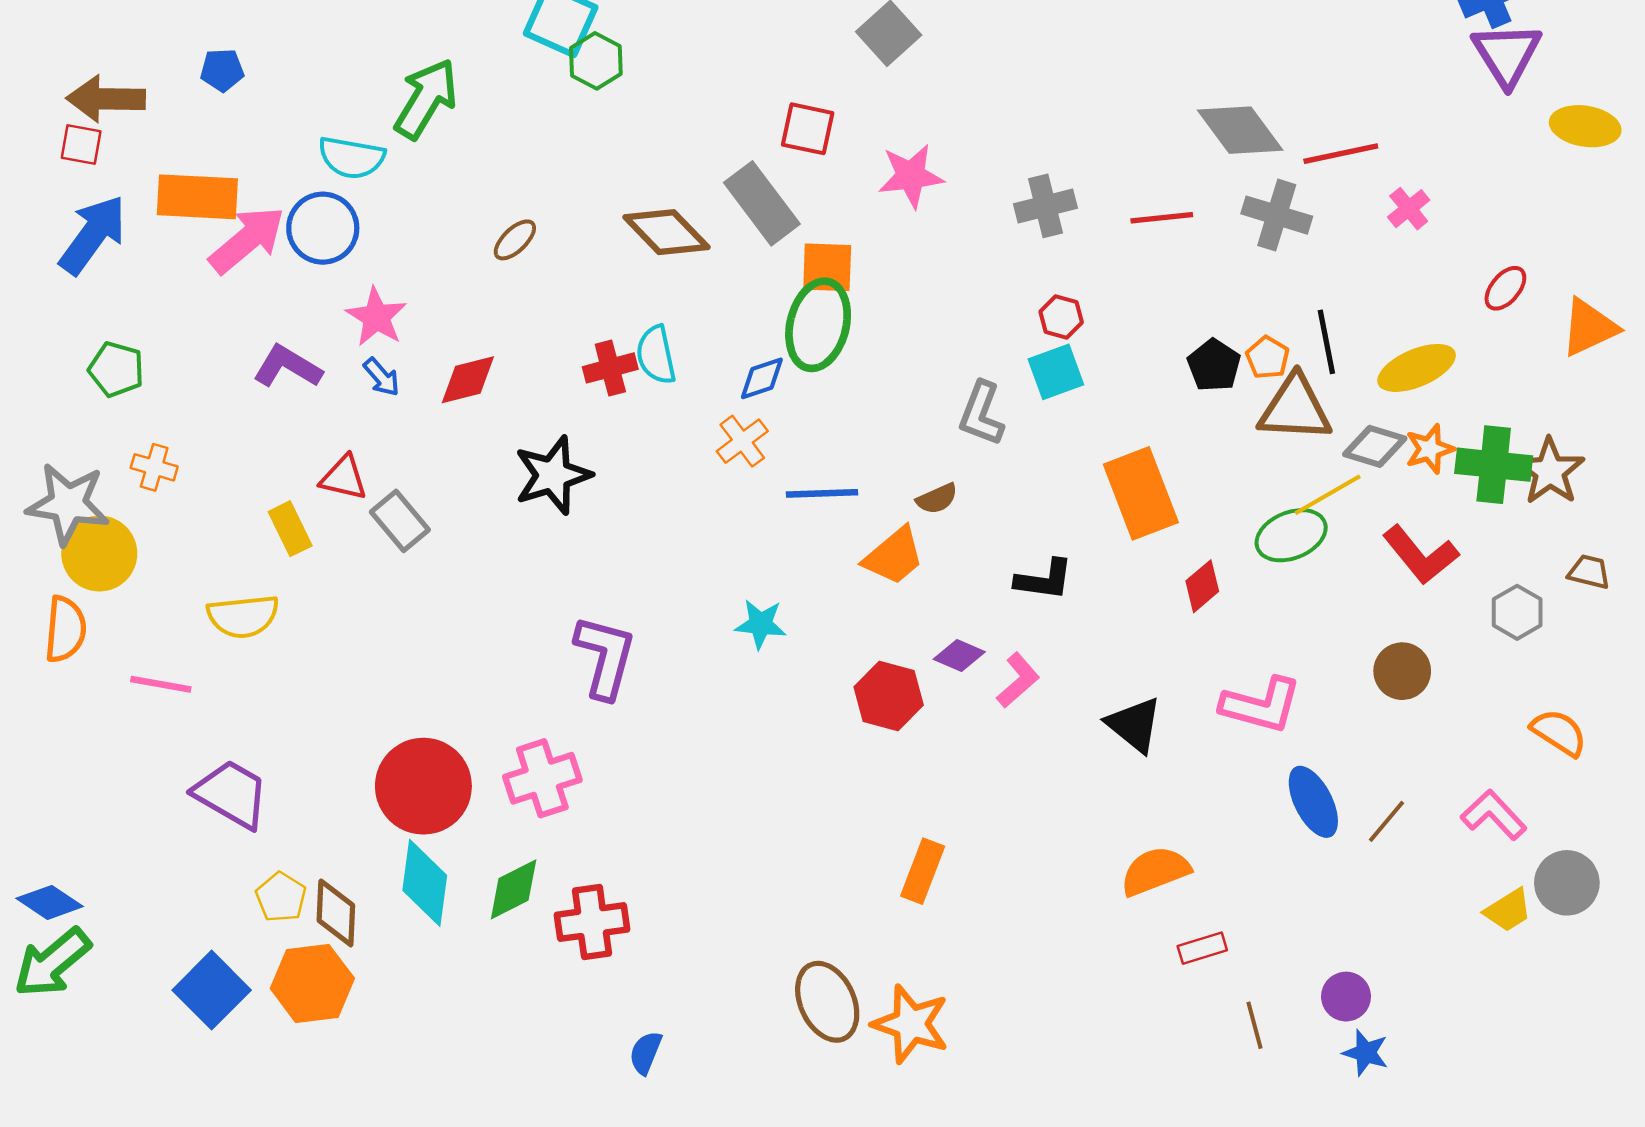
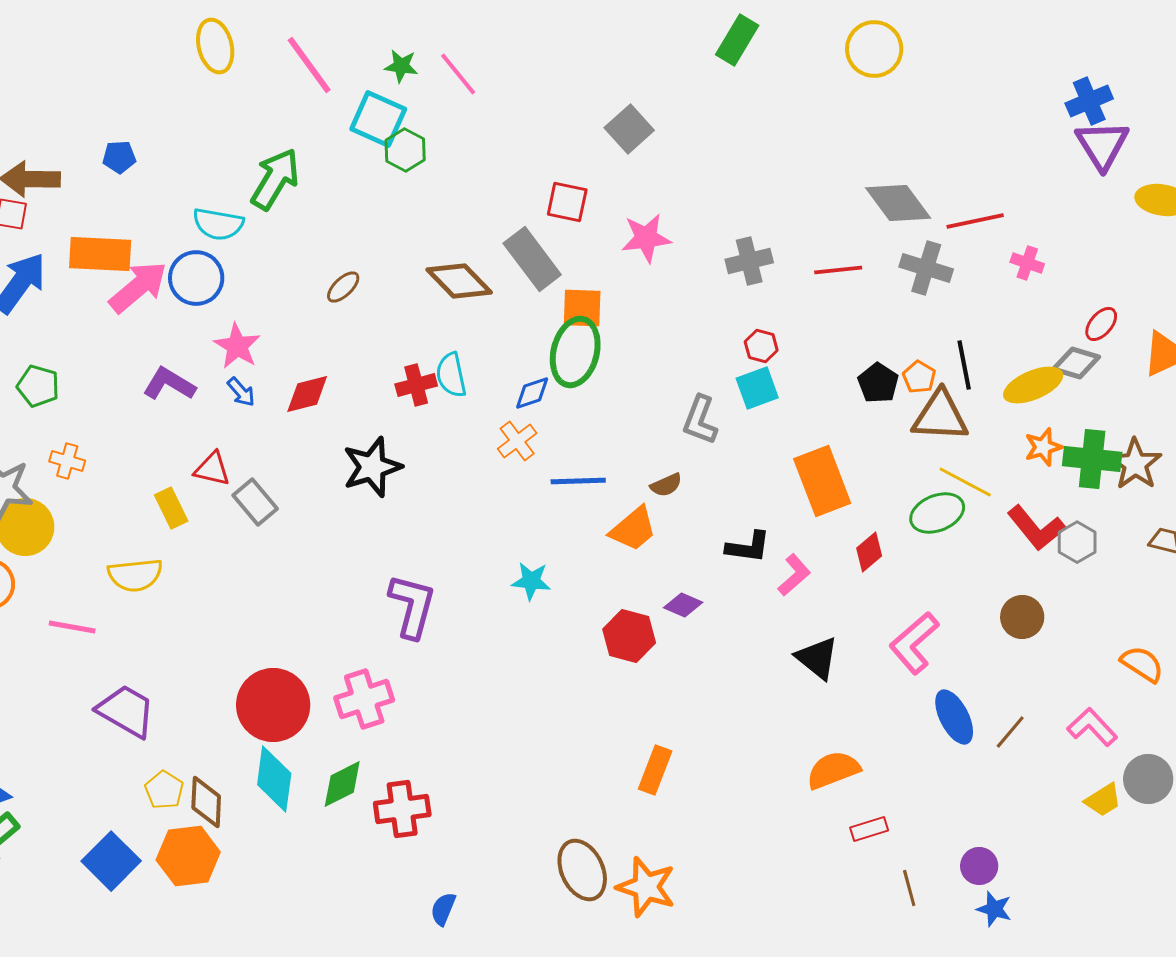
pink cross: (1409, 209) -> (1027, 263), turned -32
gray diamond: (1375, 446) -> (1076, 363), moved
yellow line: (1328, 495) -> (965, 482), turned 58
gray hexagon: (1517, 612) -> (1077, 542), moved
pink L-shape: (1018, 680) -> (794, 575), moved
pink L-shape: (1261, 705) -> (914, 643), turned 124

